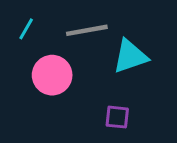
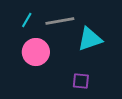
cyan line: (26, 29) -> (27, 20), moved

